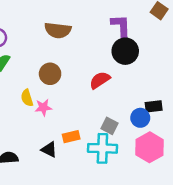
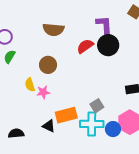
red semicircle: (100, 80) -> (85, 46), moved
blue circle: (140, 118) -> (113, 129), moved
gray square: (109, 126) -> (97, 106), turned 32
orange rectangle: (71, 137) -> (66, 115), size x1.5

